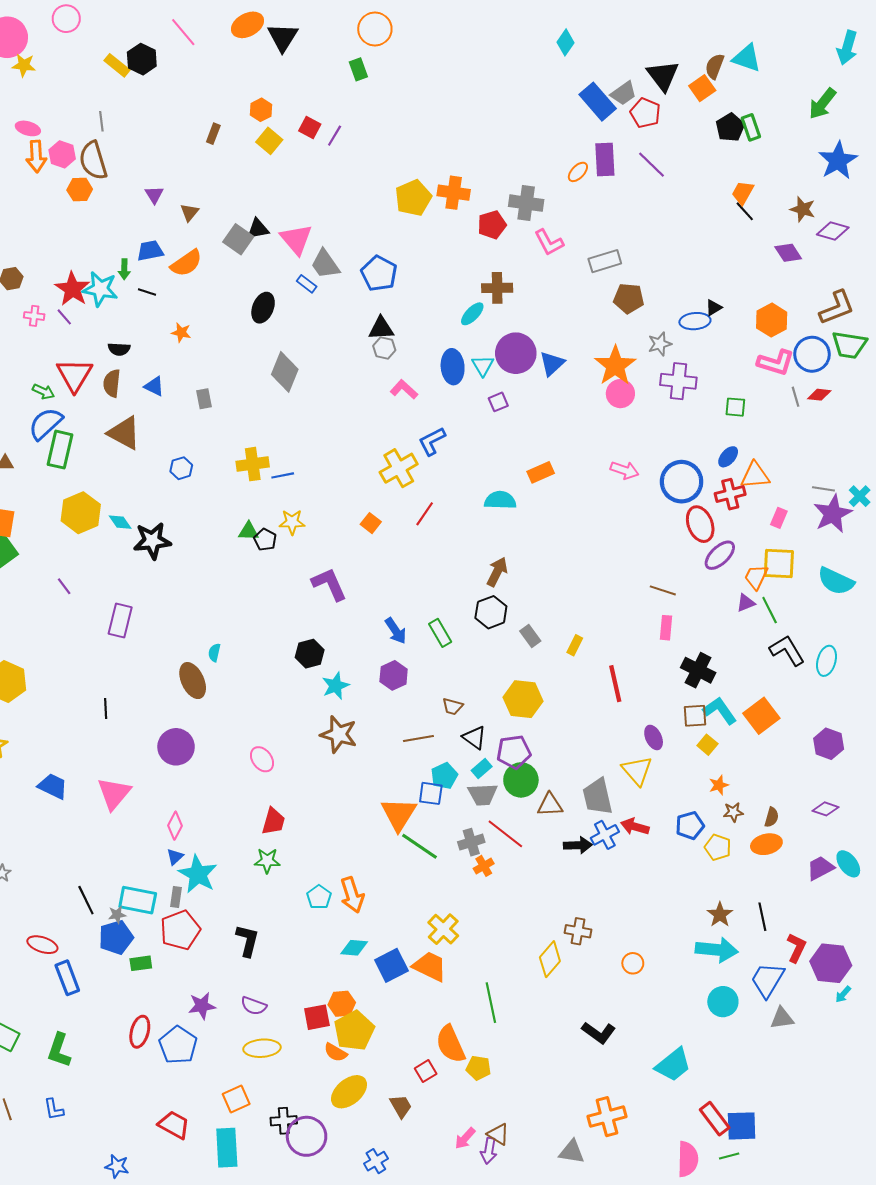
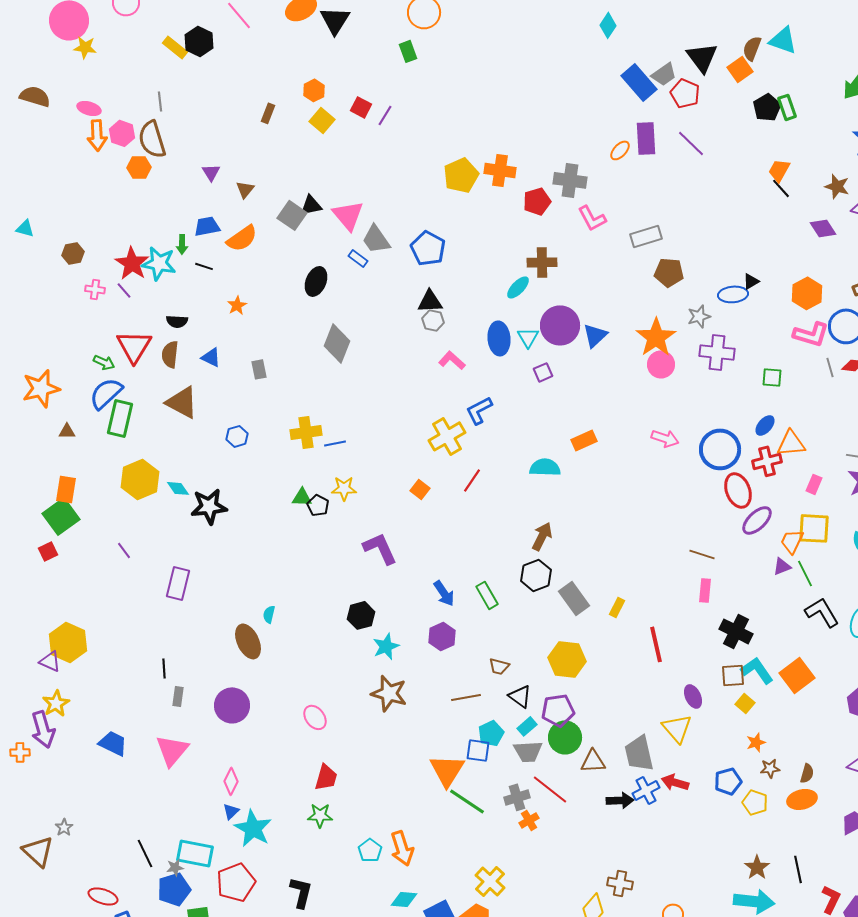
orange star: (181, 332) -> (237, 305), turned 30
gray rectangle: (530, 636) -> (574, 598), size x1.5
gray rectangle: (176, 897) -> (178, 696), moved

